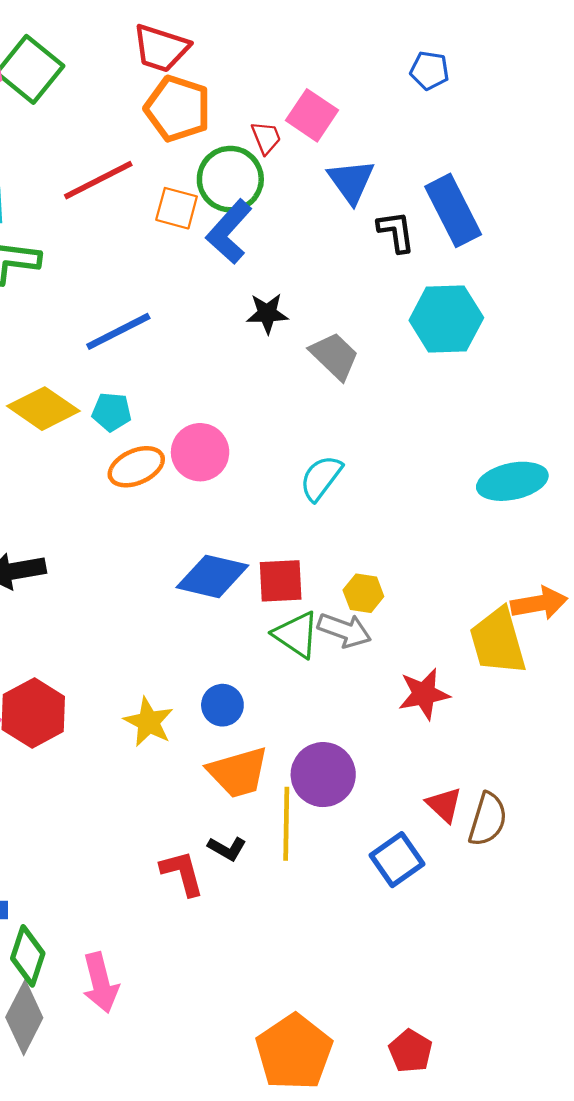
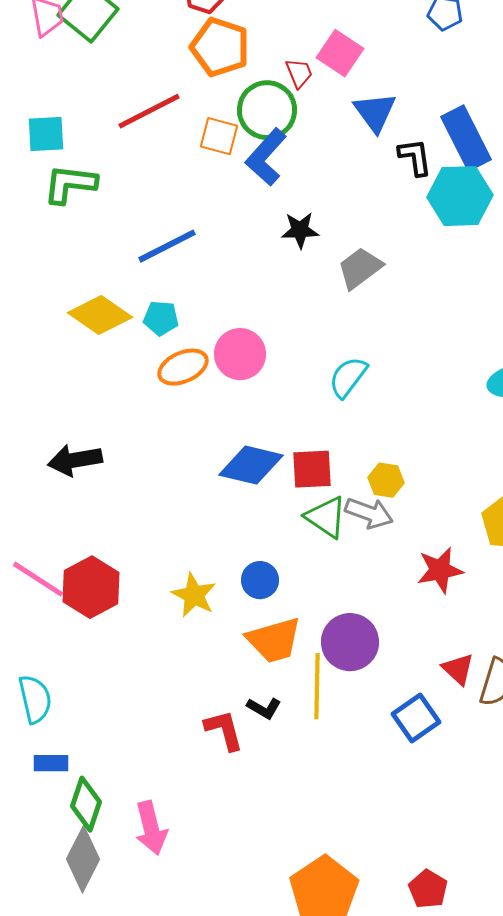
cyan hexagon: (446, 319) -> (460, 196), moved
gray trapezoid: (334, 356) -> (360, 268), turned -81

